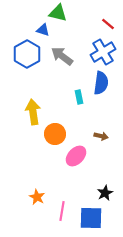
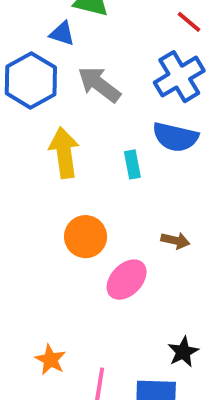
blue semicircle: (101, 83) -> (175, 137), turned 95
yellow arrow: (33, 112) -> (64, 153), moved

